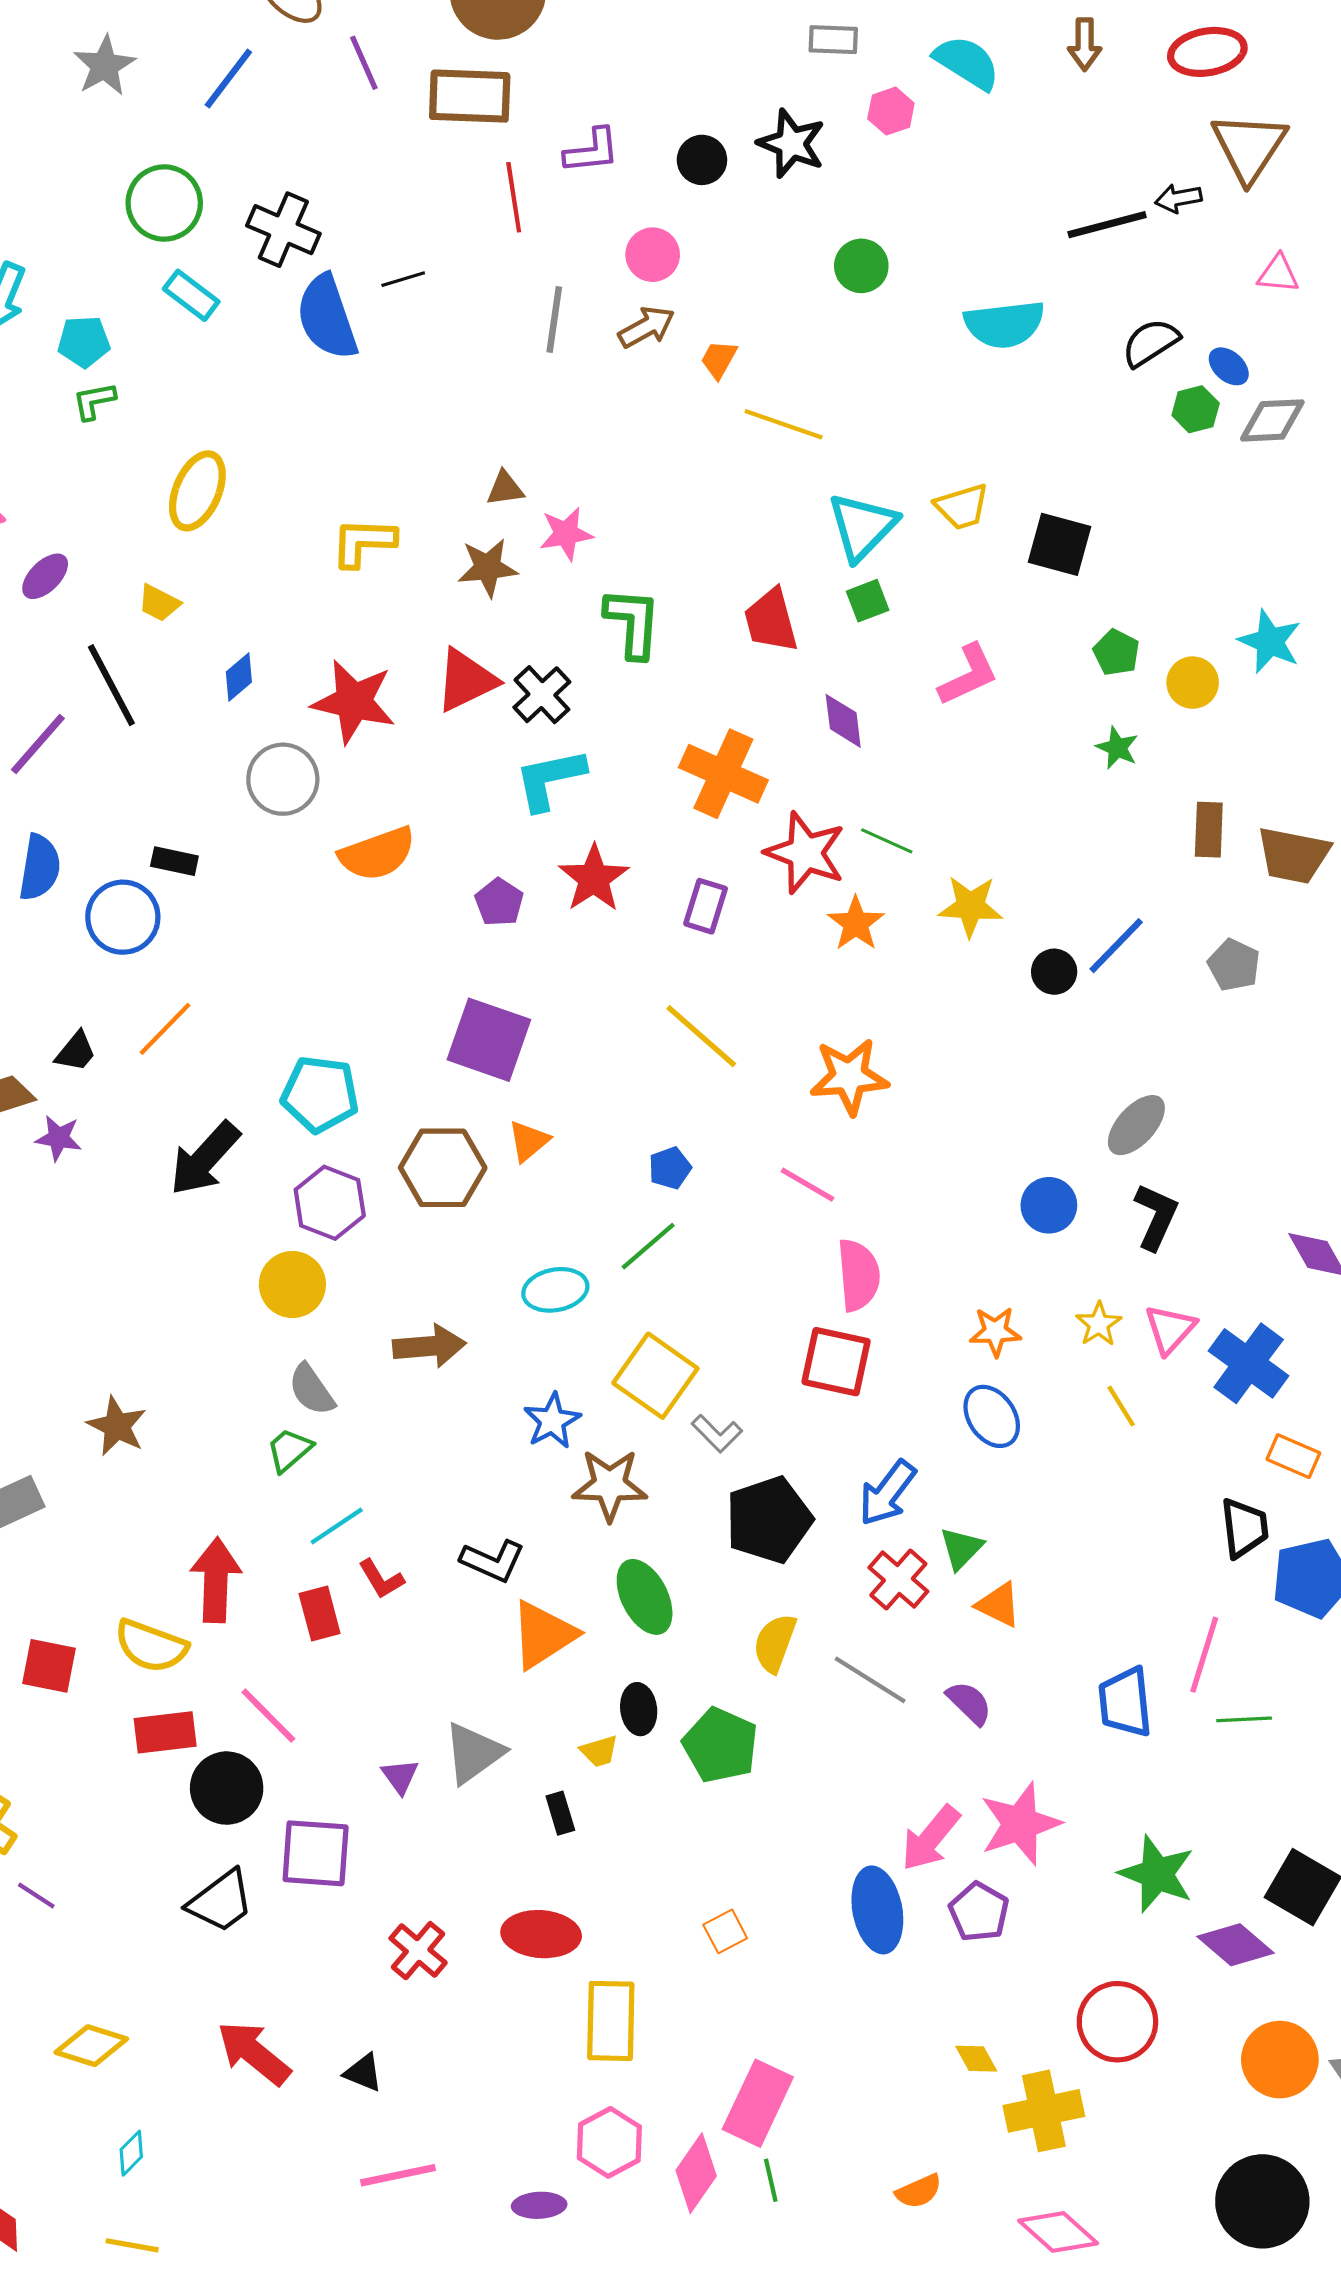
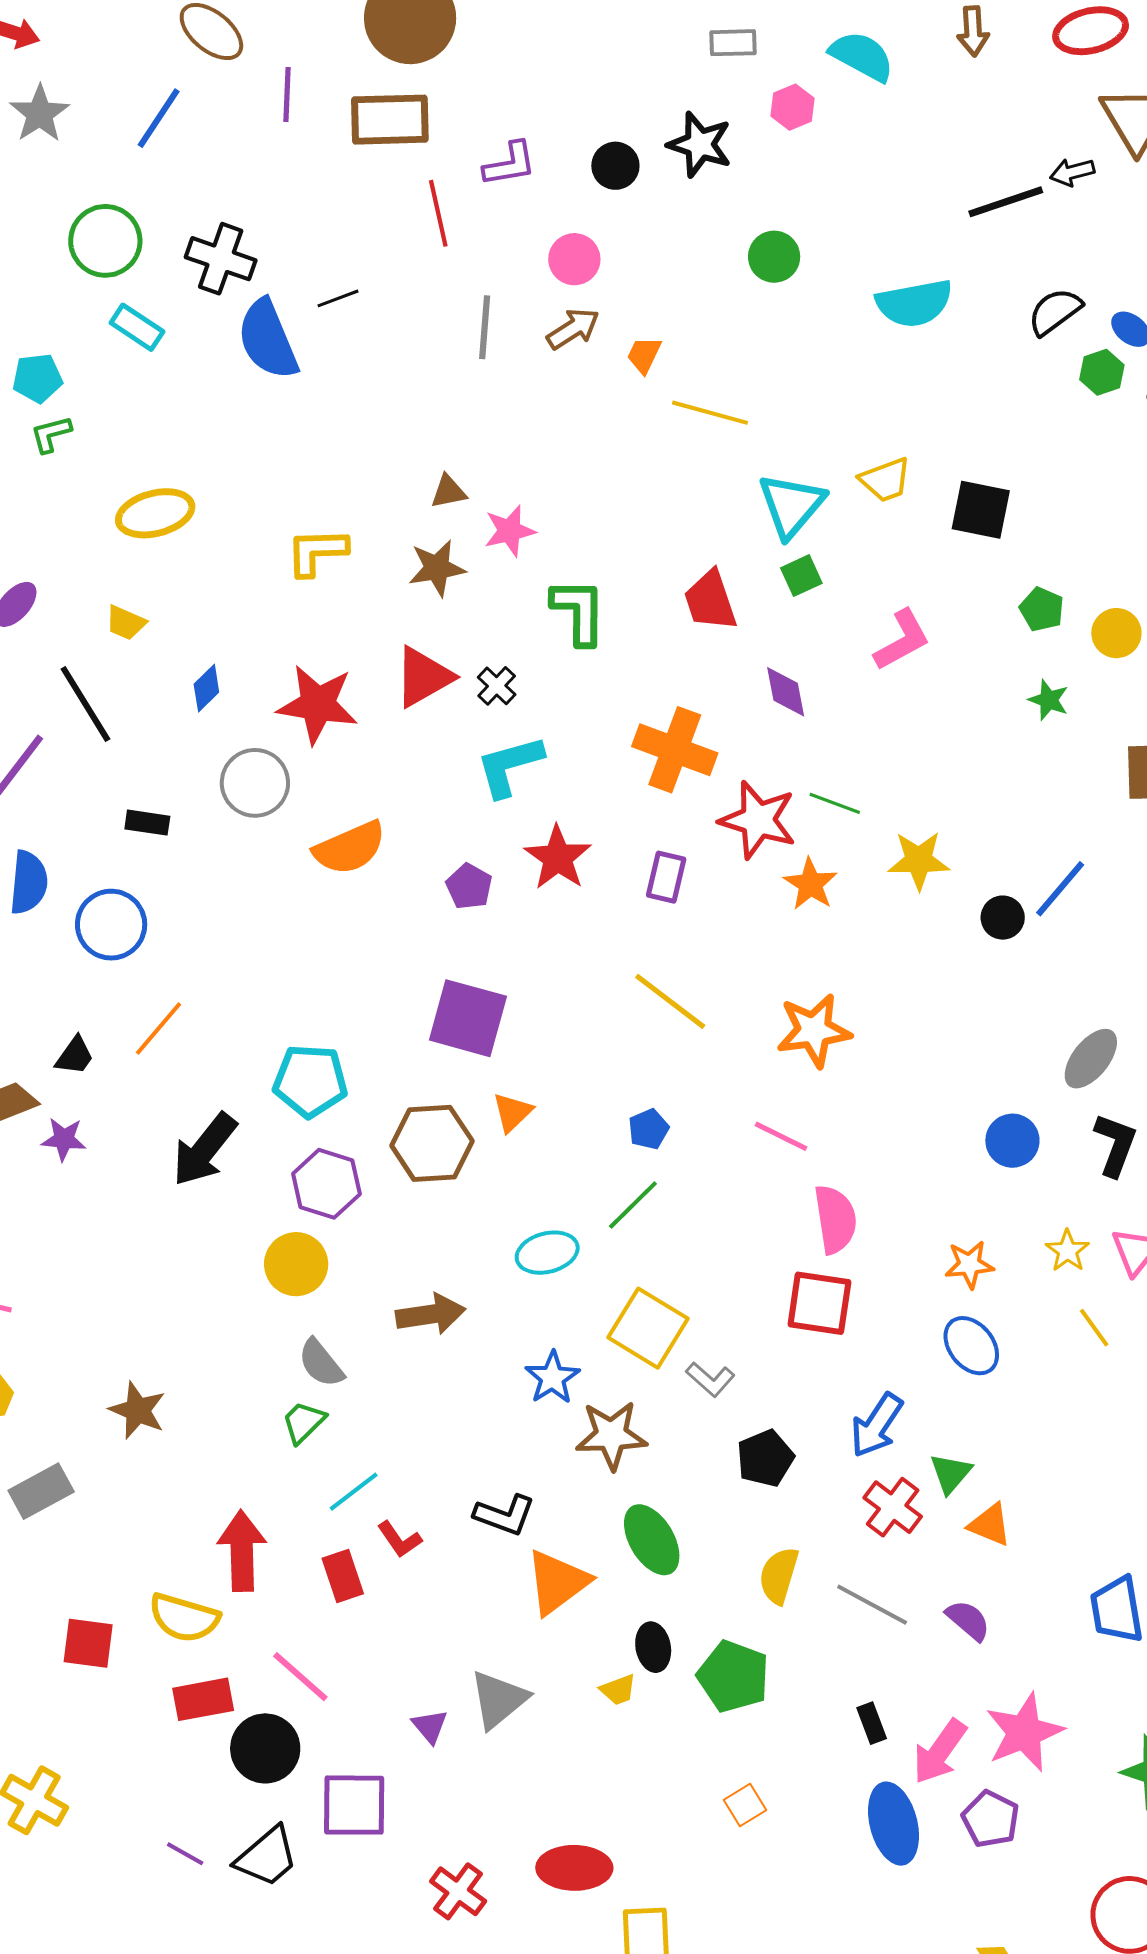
purple line: (364, 63) -> (287, 94), turned 30
yellow ellipse: (197, 491) -> (155, 513), turned 56
black cross: (542, 695) -> (497, 686), size x0.7
black rectangle: (174, 861) -> (147, 823), moved
black pentagon: (769, 1520) -> (765, 1458), size x0.7
black rectangle: (560, 1813) -> (872, 1723), moved
purple line: (36, 1896) -> (185, 1854), moved
orange square: (725, 1931) -> (745, 1805), moved

